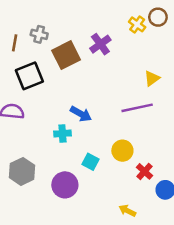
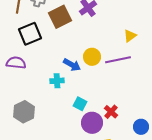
yellow circle: (122, 151) -> (92, 57), moved
red cross: (144, 171) -> (111, 112), moved
purple circle: (65, 185) -> (92, 123), moved

